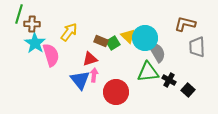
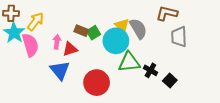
yellow arrow: (69, 32) -> (35, 21), moved
yellow triangle: (128, 36) -> (122, 26), moved
cyan circle: (145, 38) -> (116, 41), moved
gray semicircle: (157, 52) -> (138, 29), moved
pink arrow: (94, 75) -> (57, 42), moved

